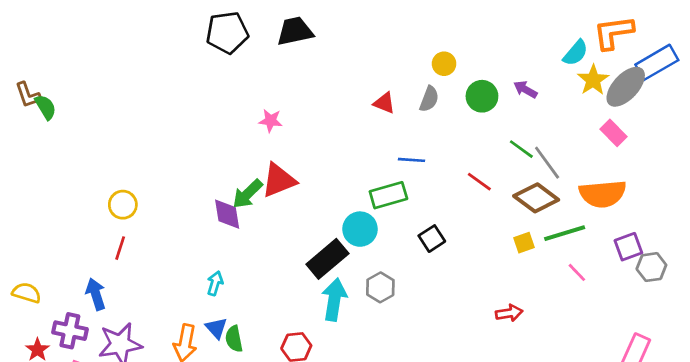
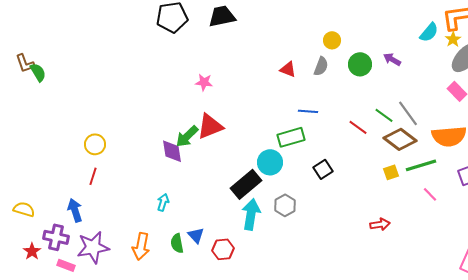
yellow star: (593, 80) -> (453, 39), moved, size x0.7
green line: (521, 149) -> (384, 115), moved
blue triangle: (216, 328) -> (196, 235), moved

